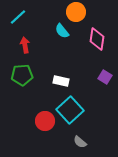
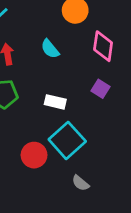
cyan semicircle: (62, 31) -> (50, 49), moved
purple square: (105, 77) -> (100, 89), moved

